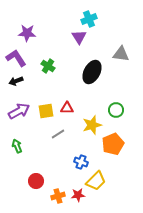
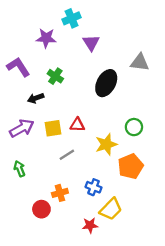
cyan cross: (89, 19) -> (72, 18), moved
purple star: (27, 33) -> (46, 38), moved
black arrow: (16, 81) -> (36, 98), moved
orange cross: (58, 196) -> (60, 193), moved

